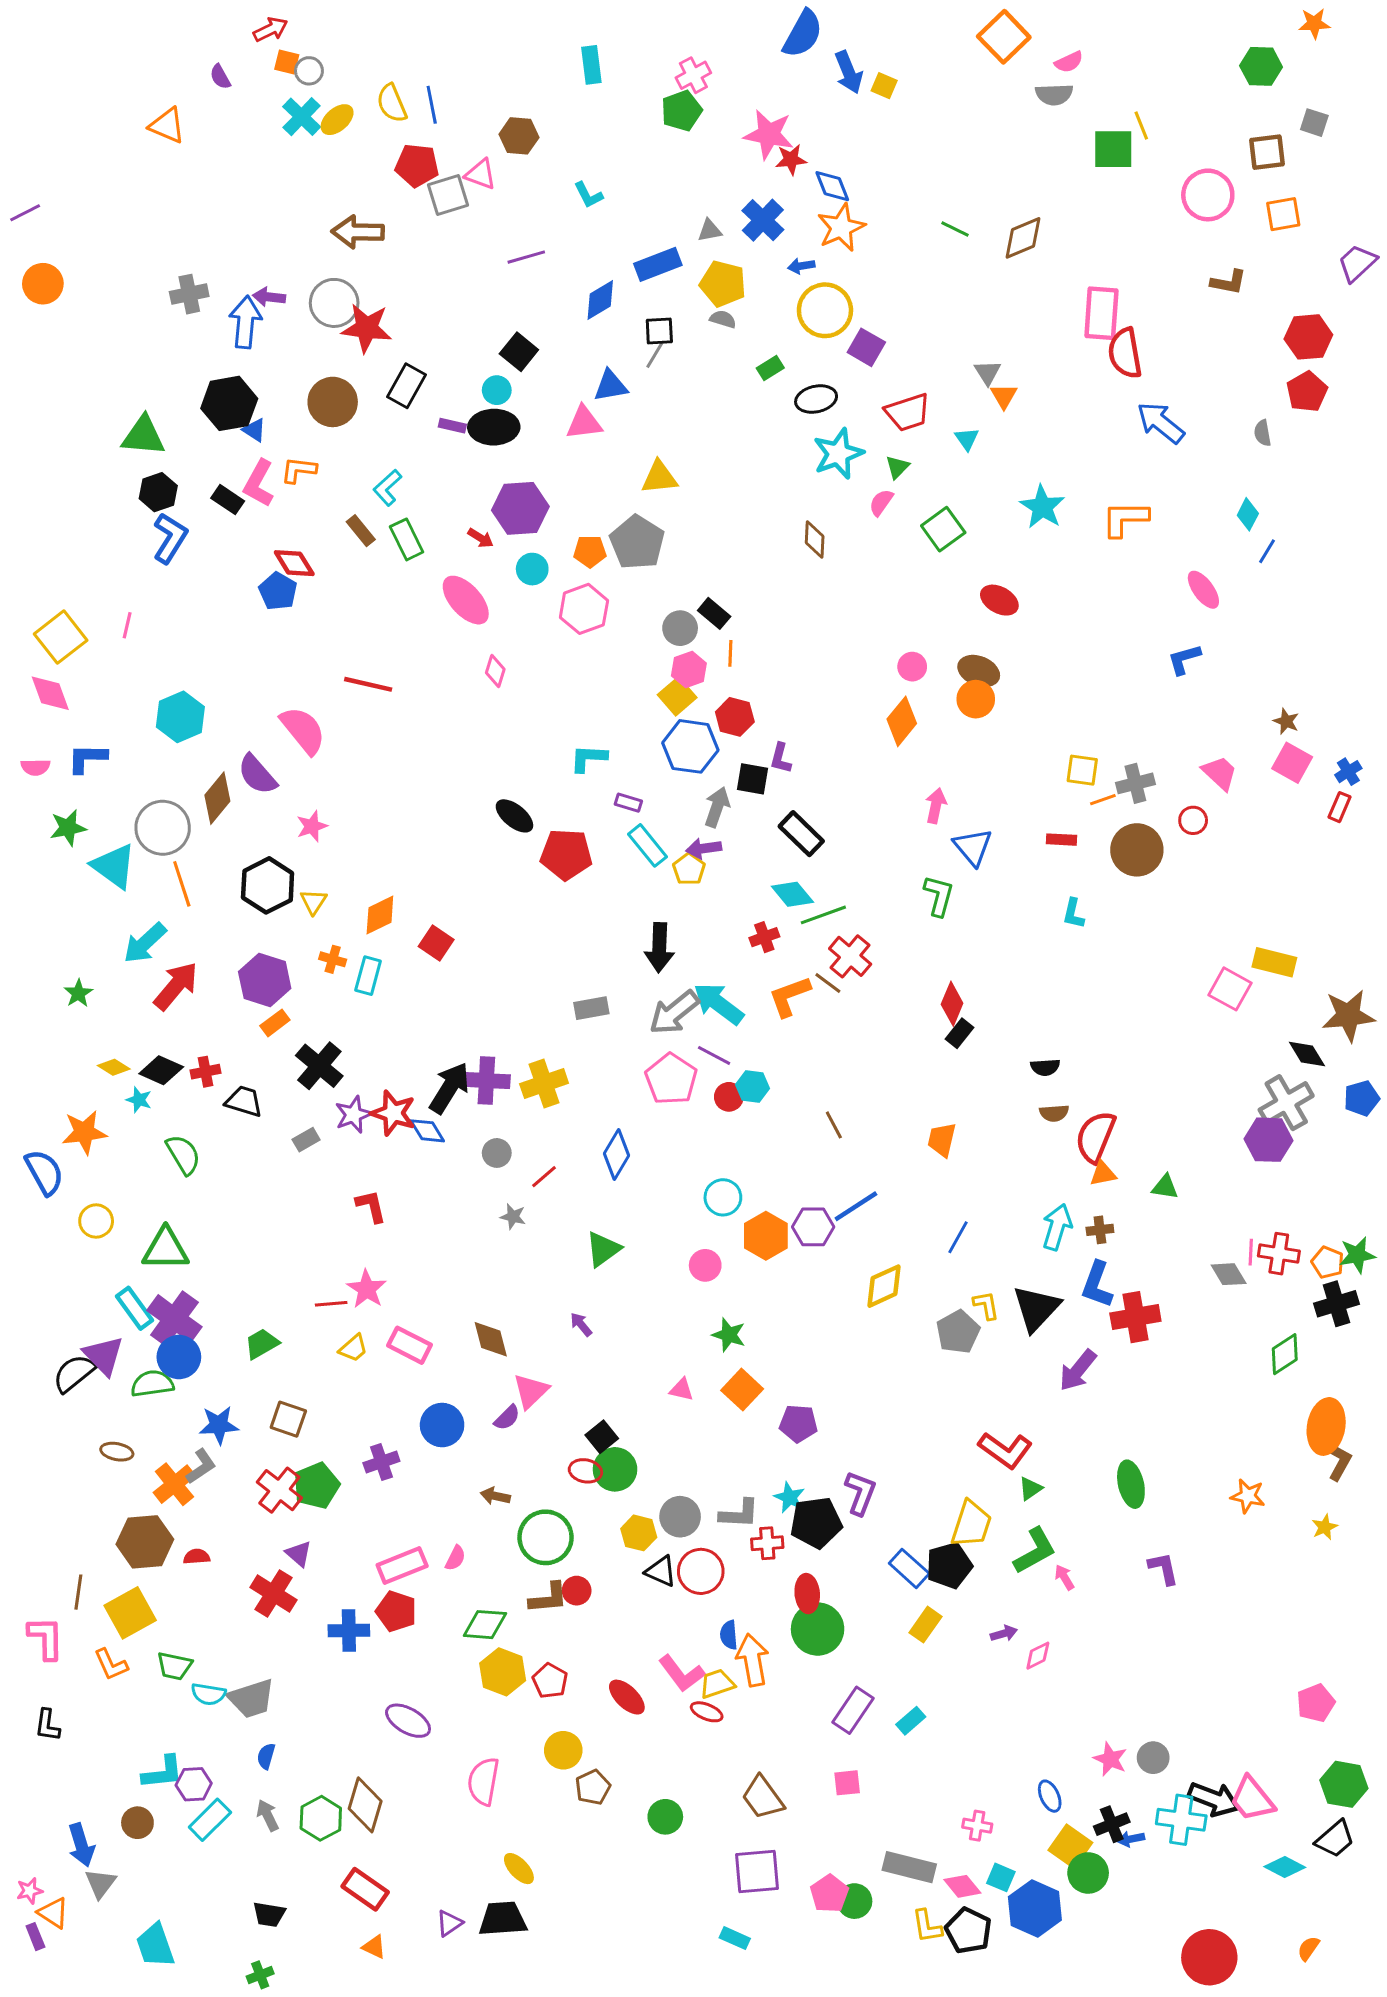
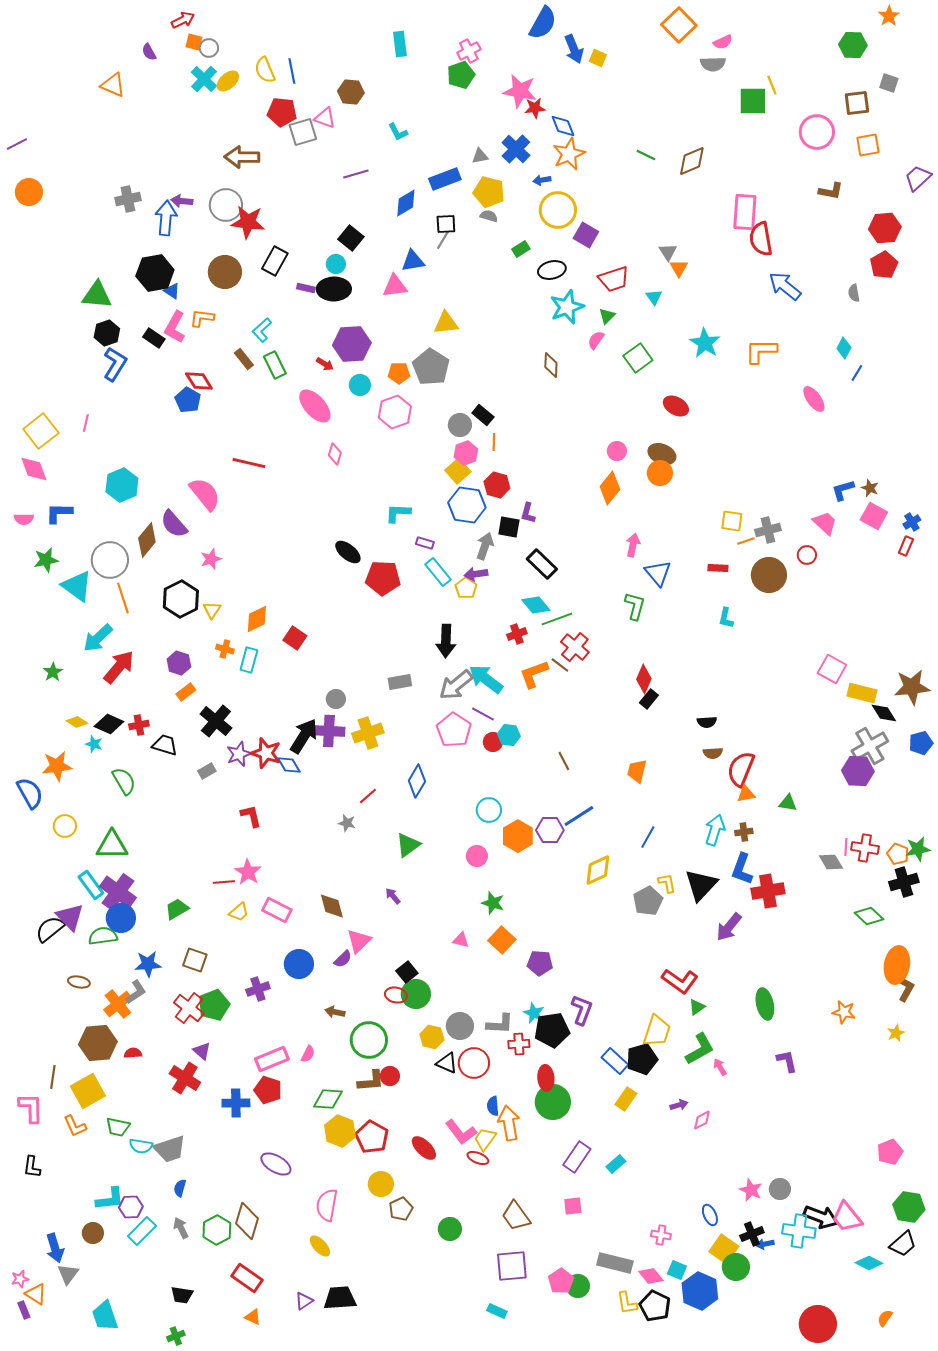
orange star: (1314, 23) -> (889, 16), turned -30
blue L-shape: (1184, 659) -> (843, 490), moved
yellow rectangle: (1274, 962) -> (862, 693), moved
purple hexagon: (265, 980) -> (179, 663), size x0.7
gray circle: (497, 1153) -> (336, 699), moved
green diamond: (1285, 1354) -> (869, 916), turned 76
red pentagon: (550, 1681) -> (372, 1137), size x1.4
yellow trapezoid: (717, 1684) -> (485, 1139), turned -35
yellow ellipse: (519, 1869) -> (320, 1246), moved

